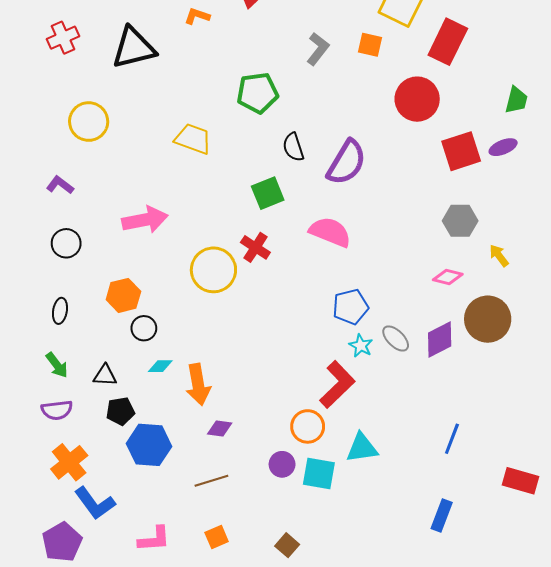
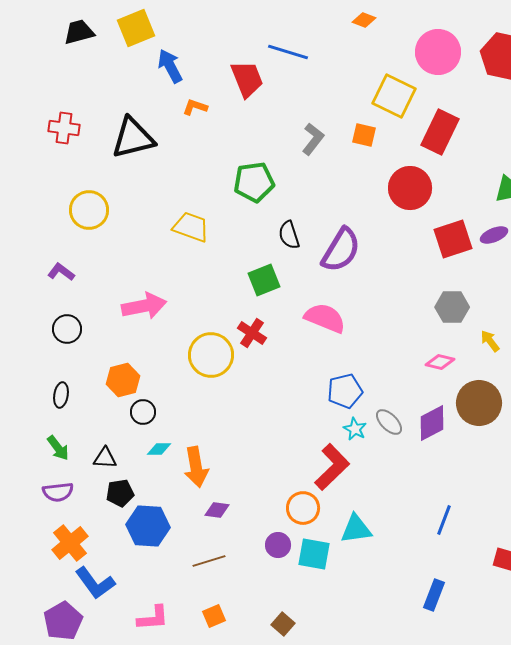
red cross: (63, 38) -> (64, 128), turned 32

